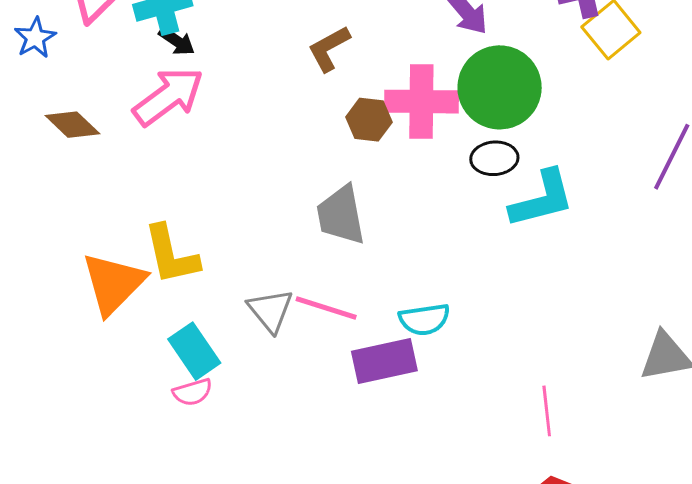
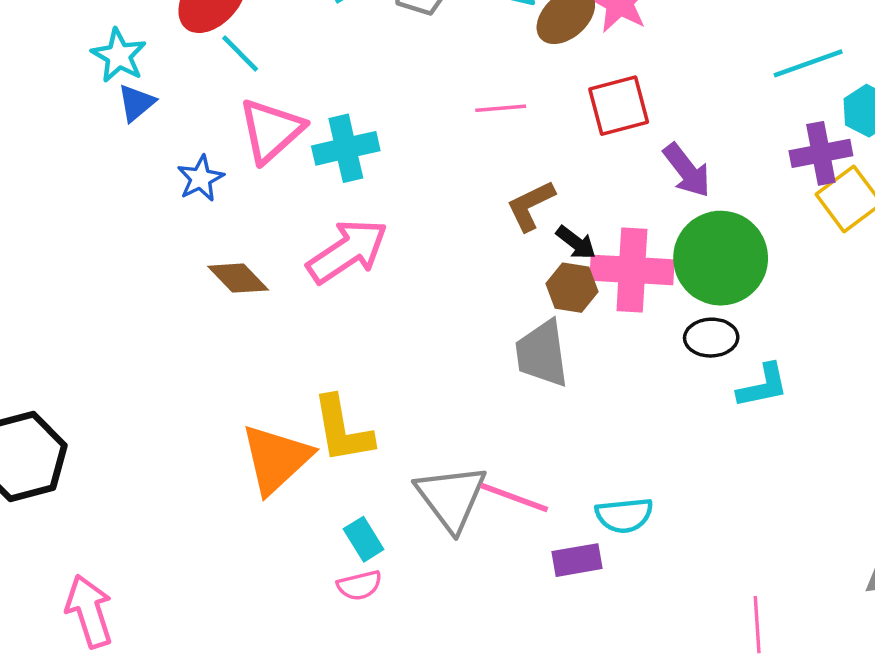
black arrow: (177, 41) -> (576, 243), moved
cyan L-shape: (542, 199) -> (763, 386), size x0.7
gray trapezoid: (341, 215) -> (542, 354), moved
gray triangle: (270, 311) -> (451, 498), size x1.4
cyan rectangle: (194, 351) -> (364, 539), size x0.7
purple rectangle: (384, 361) -> (577, 560), size x0.7

